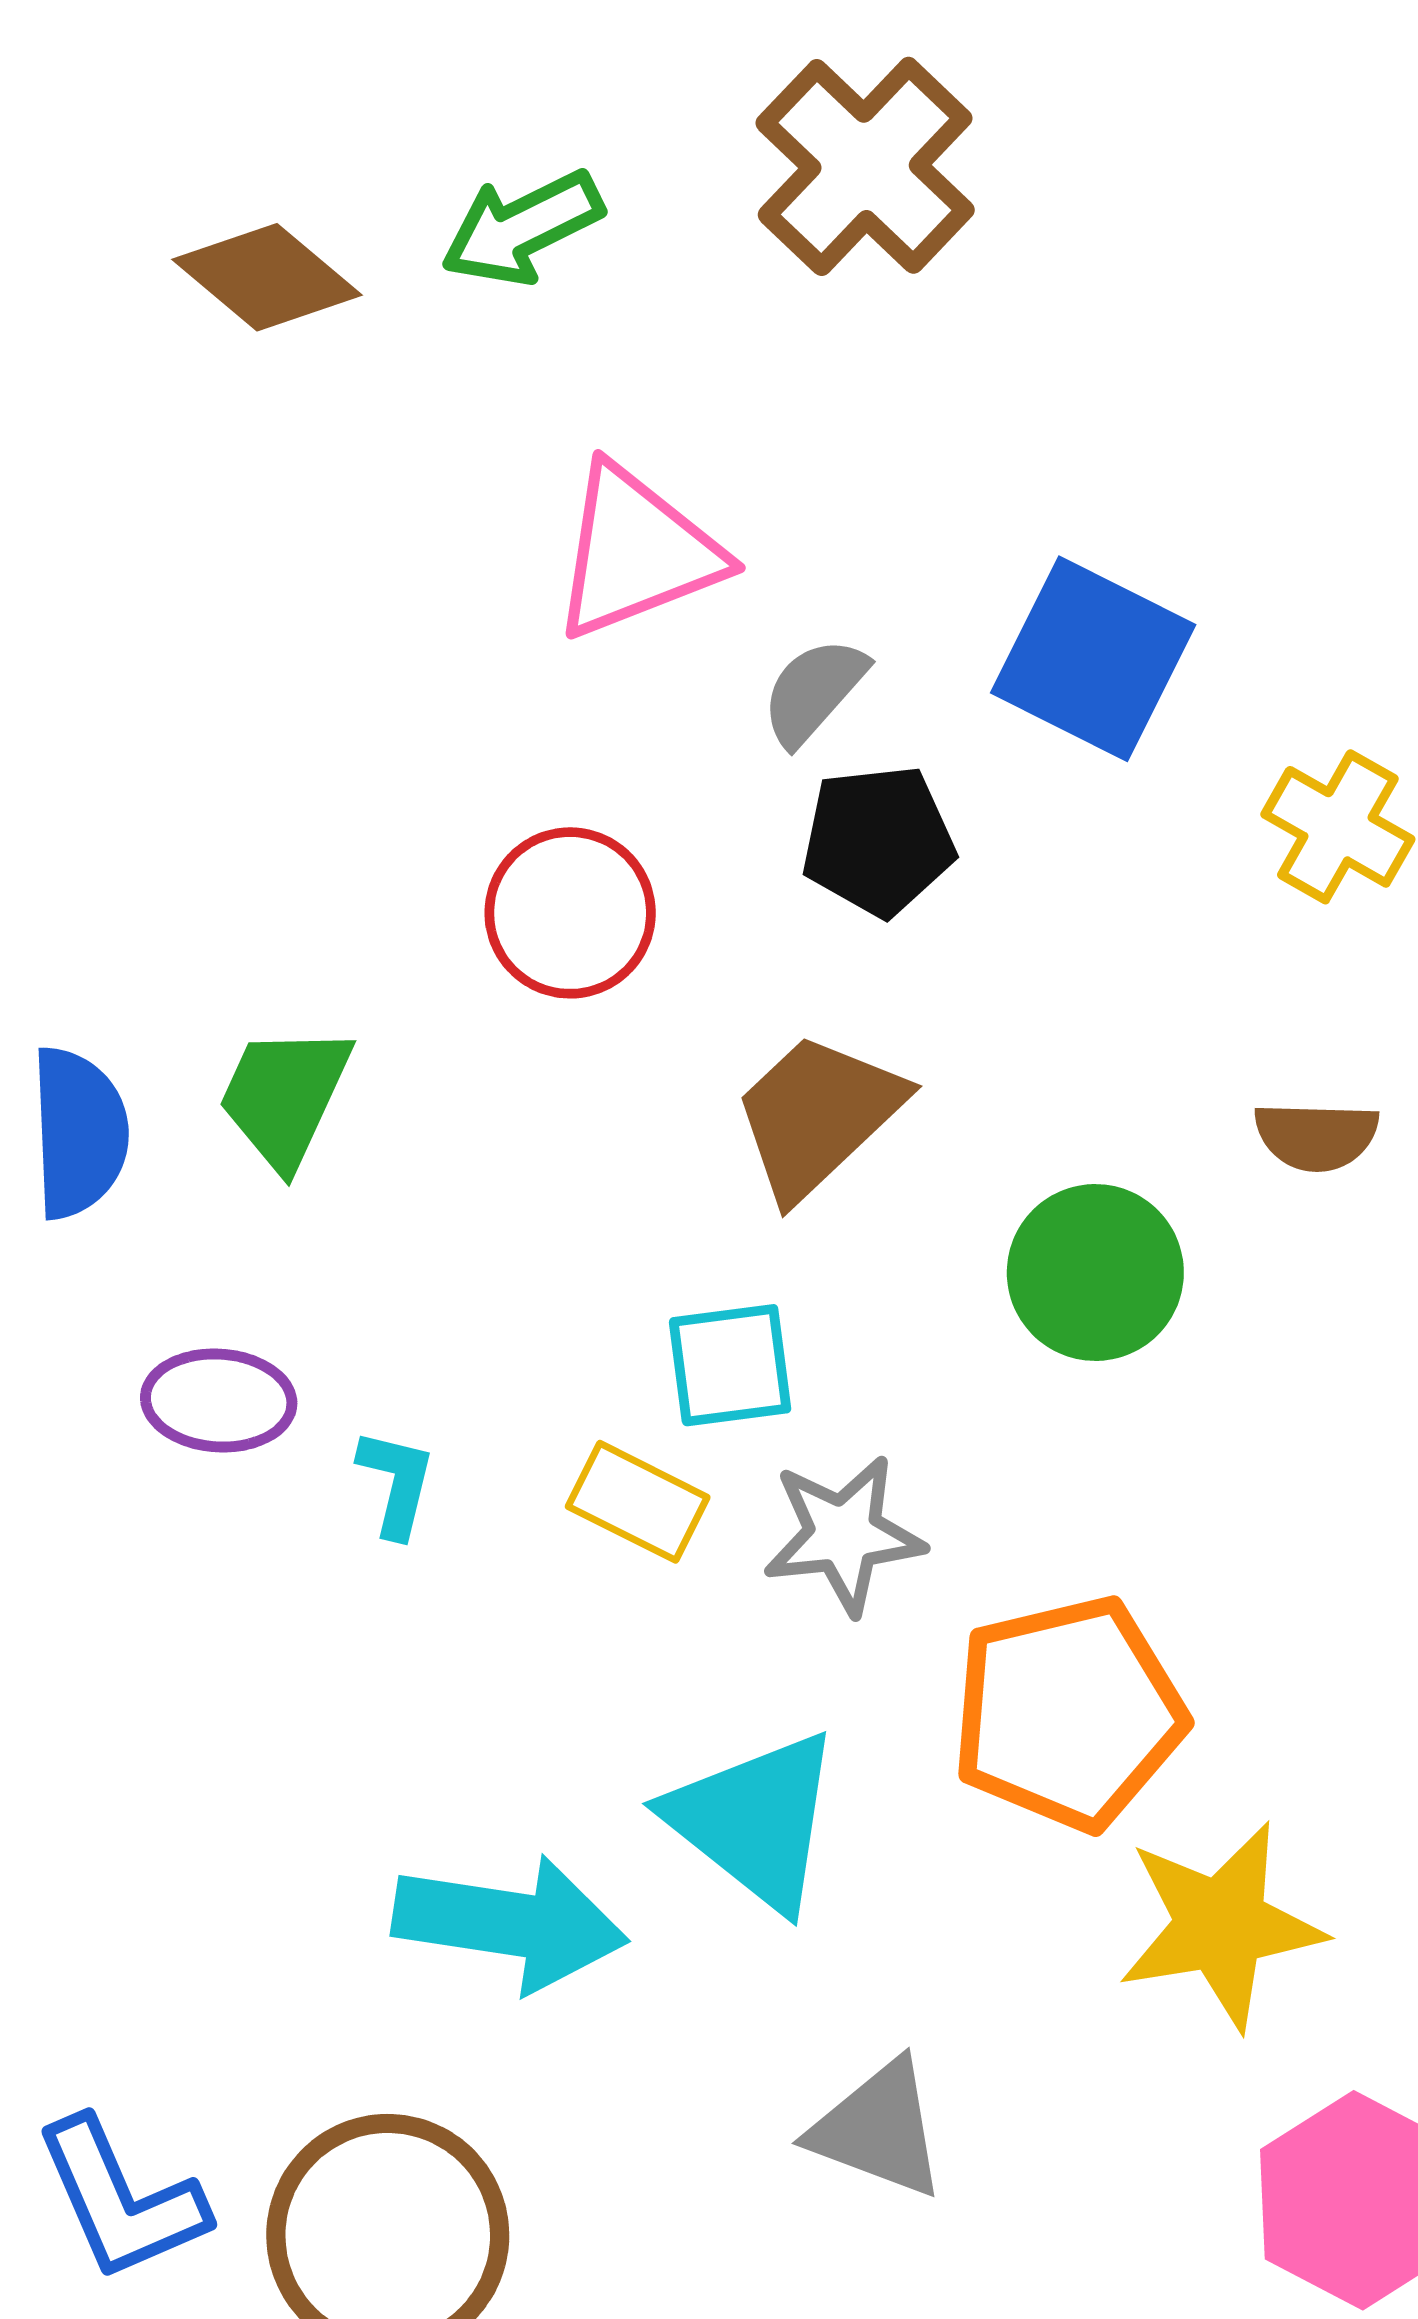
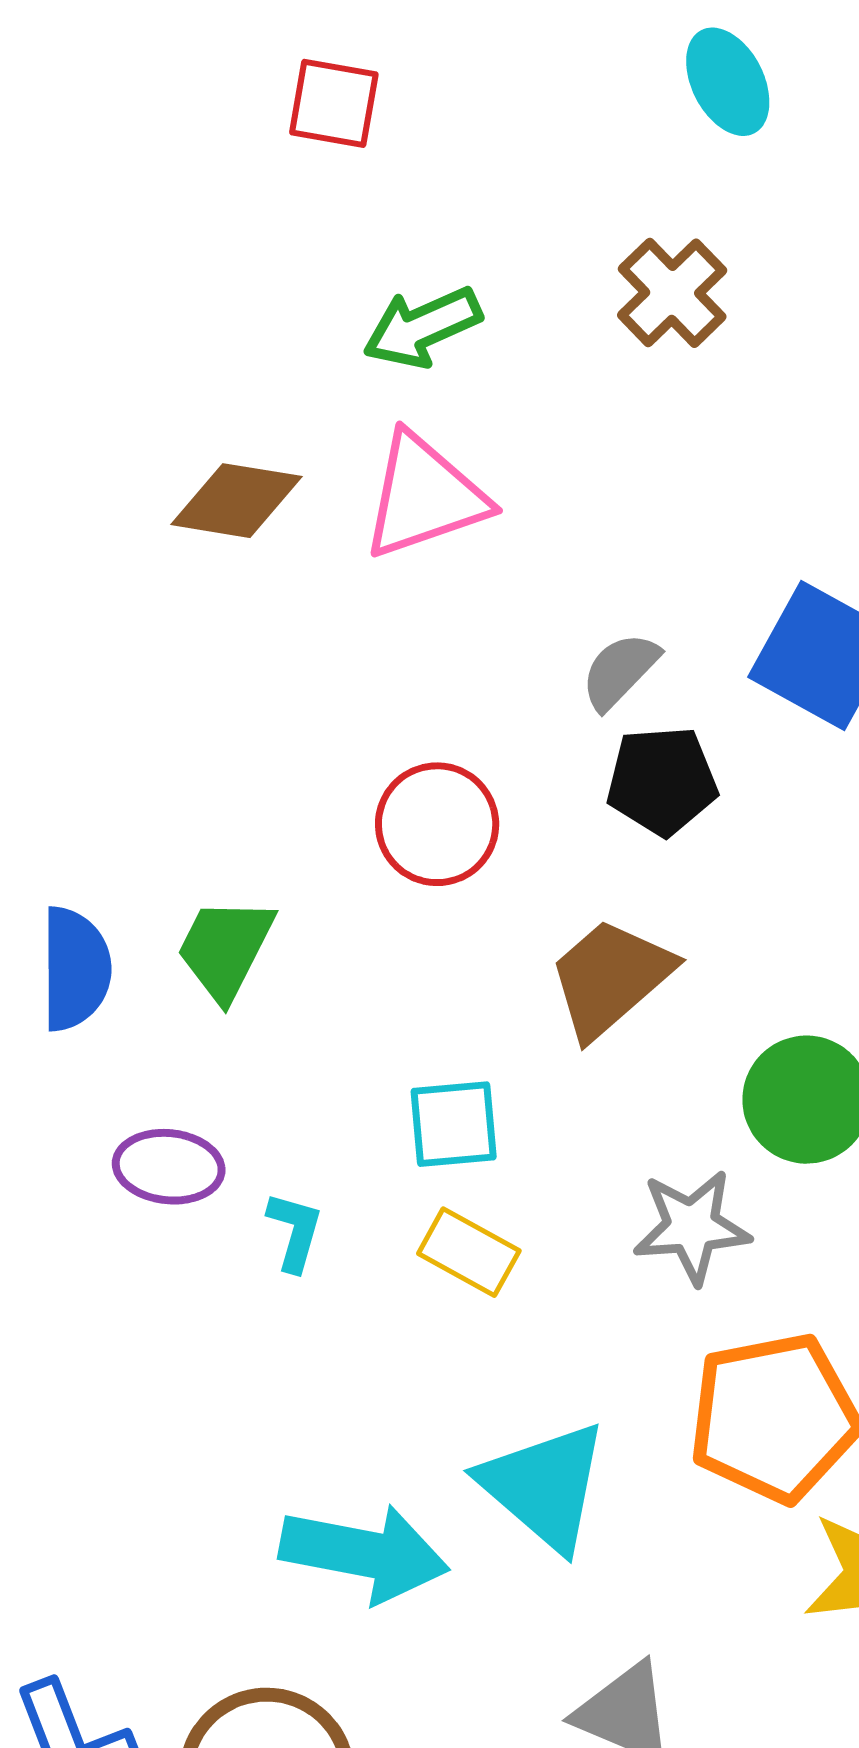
brown cross: (865, 166) -> (672, 293), size x0.7
brown diamond: (267, 277) -> (236, 501), moved, turned -33
pink triangle: (637, 552) -> (424, 496), moved
cyan square: (730, 1365) -> (454, 1124), moved
gray star: (844, 1535) -> (692, 1227), moved

